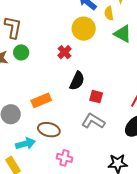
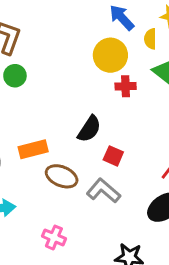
red cross: (64, 52) -> (126, 86), moved, turned 32
brown ellipse: (49, 130) -> (62, 176), moved

